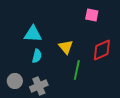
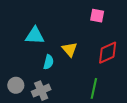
cyan semicircle: (37, 56) -> (49, 62), moved
green line: (77, 70) -> (94, 88), moved

